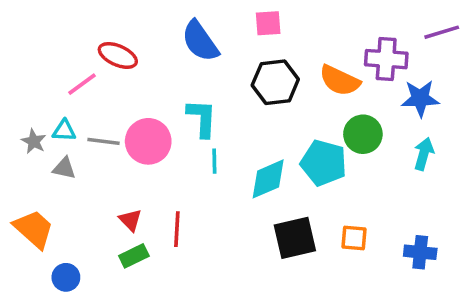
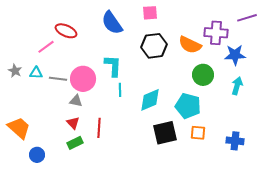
gray star: (34, 141) -> (15, 71), moved
cyan pentagon: (324, 163) -> (188, 106), moved
gray triangle: (64, 168) -> (76, 101), moved

